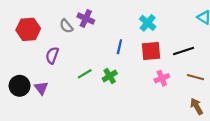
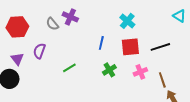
green cross: (110, 76) -> (109, 70), moved
brown line: (195, 77) -> (162, 80), moved, turned 56
purple triangle: (41, 88) -> (17, 59), moved

